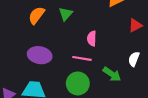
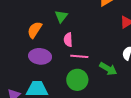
orange semicircle: (37, 15) -> (35, 30), moved
pink semicircle: (92, 38) -> (68, 40), moved

